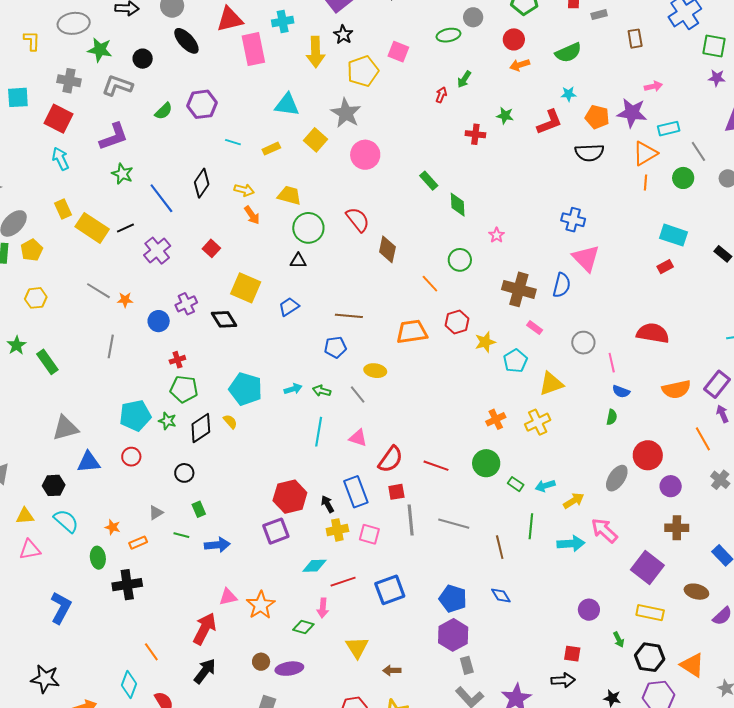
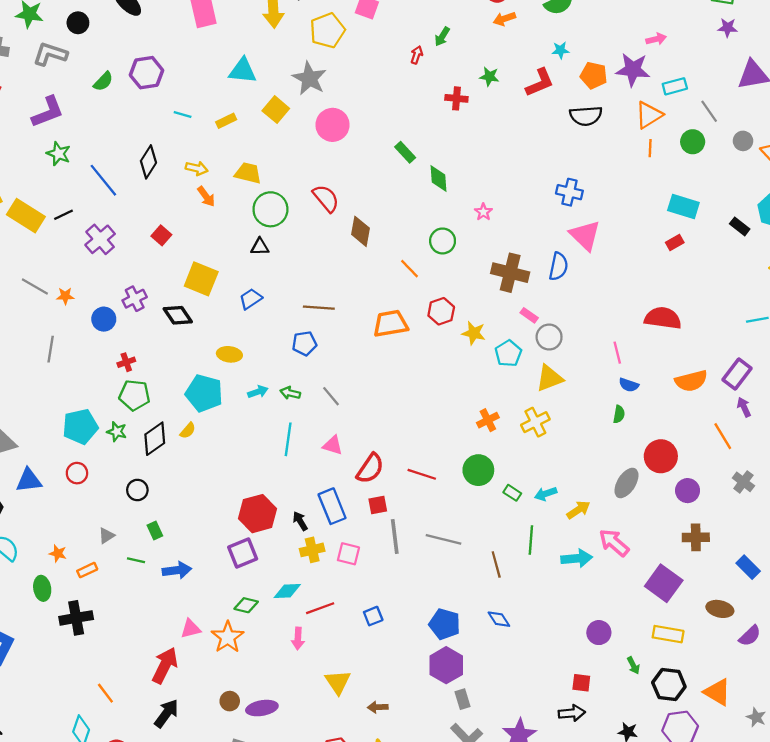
yellow star: (485, 342) -> (474, 333), turned 30
gray circle: (583, 343) -> (549, 337), moved
yellow ellipse: (375, 371) -> (229, 354), moved
yellow semicircle: (230, 422) -> (188, 431), turned 84
blue square: (390, 590) -> (373, 616), size x0.6
green diamond: (303, 627) -> (246, 605), moved

